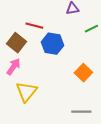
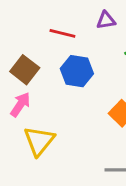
red line: (34, 26) -> (62, 33), moved

